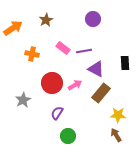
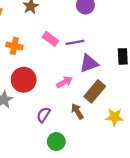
purple triangle: (96, 69) -> (89, 63), turned -48
red circle: (52, 83) -> (24, 80), moved
brown arrow: (116, 135) -> (77, 111), moved

